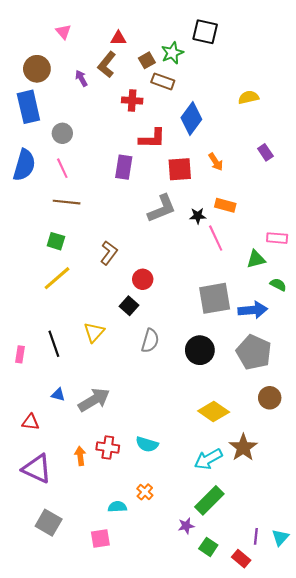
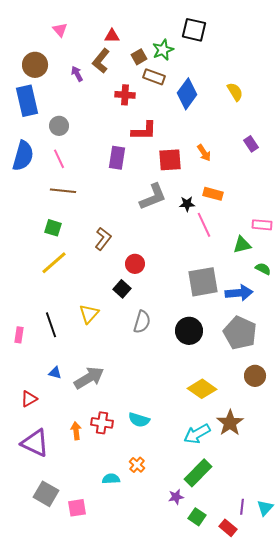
yellow semicircle: (249, 97) -> (235, 92), turned 72
blue diamond: (191, 118) -> (187, 94), moved
red triangle: (31, 422) -> (29, 399), turned -36
pink square: (100, 538) -> (77, 508), moved

